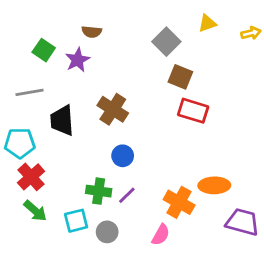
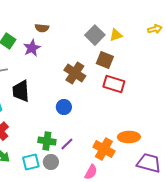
yellow triangle: (207, 23) -> (116, 35), moved
brown cross: (113, 109) -> (75, 73), moved
blue circle: (123, 156) -> (64, 107), moved
gray circle: (107, 232) -> (51, 162), moved

